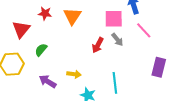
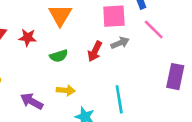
red star: (45, 13) -> (28, 38), moved
gray arrow: (117, 40) -> (120, 43), turned -72
green semicircle: (41, 50) -> (59, 56), moved, turned -144

